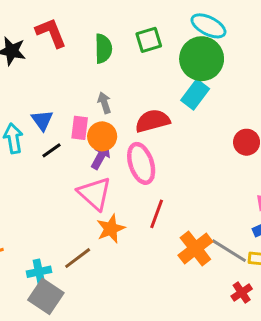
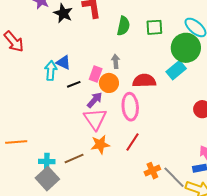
blue triangle: (42, 120) -> (63, 62), moved, turned -42
purple arrow: (101, 156) -> (95, 100), moved
orange cross: (195, 248) -> (152, 171), size x0.7

